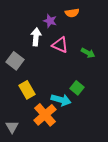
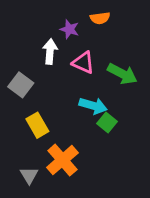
green arrow: (88, 53) -> (122, 74), size x1.5
cyan arrow: (61, 100) -> (93, 106), moved
gray triangle: (12, 127) -> (29, 175), moved

